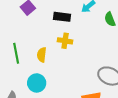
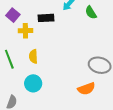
yellow cross: (65, 41) -> (25, 31), moved

